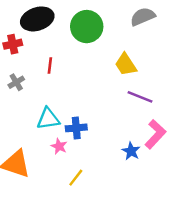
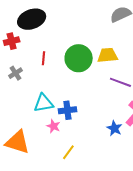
green circle: (87, 27) -> (79, 58), moved
yellow trapezoid: (126, 65) -> (108, 55), turned 120

